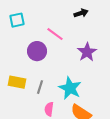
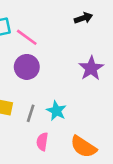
pink line: (55, 34) -> (27, 37), moved
cyan star: (70, 88) -> (56, 111), moved, size x0.7

